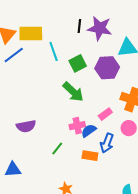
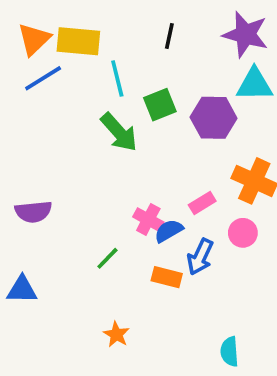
purple star: (100, 28) -> (245, 34), moved
green arrow: (73, 92) -> (119, 132), moved
purple semicircle: (26, 126) -> (33, 212), moved
pink cross: (77, 126) -> (148, 220), turned 35

